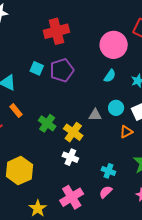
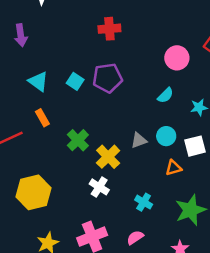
red cross: (56, 31) -> (109, 29), size x0.7
pink circle: (114, 45) -> (177, 58), size x0.7
cyan square: (37, 68) -> (75, 81), moved
gray triangle: (95, 115) -> (139, 140), turned -32
cyan cross: (108, 171) -> (144, 202), moved

